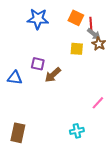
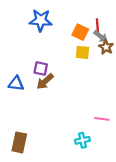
orange square: (76, 18) -> (80, 32), moved
brown arrow: (53, 75) -> (45, 81), moved
pink line: (98, 103) -> (102, 119), moved, turned 56

